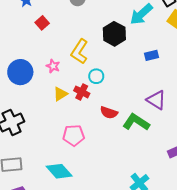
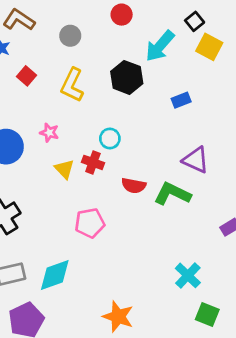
yellow L-shape: (79, 52) -> (72, 85), moved
yellow triangle: (60, 94) -> (64, 169), turned -35
cyan diamond: (59, 171) -> (55, 275), moved, turned -60

